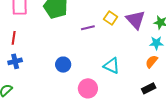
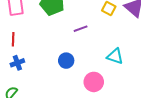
purple line: (88, 28) -> (81, 29), moved

